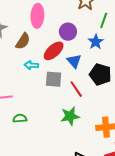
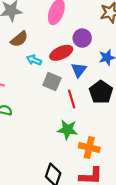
brown semicircle: (23, 41) -> (19, 39), moved
green star: (70, 116) -> (67, 130), moved

